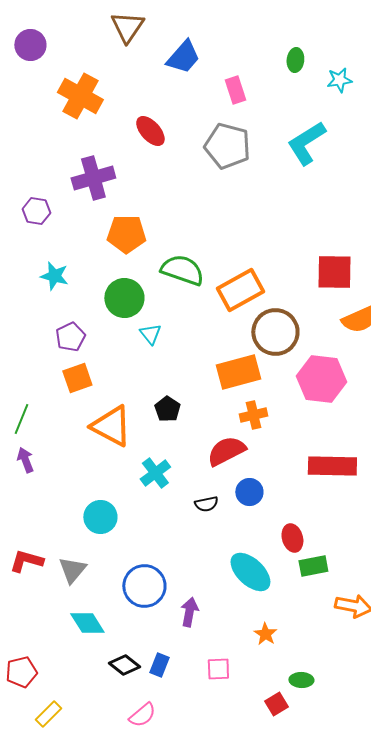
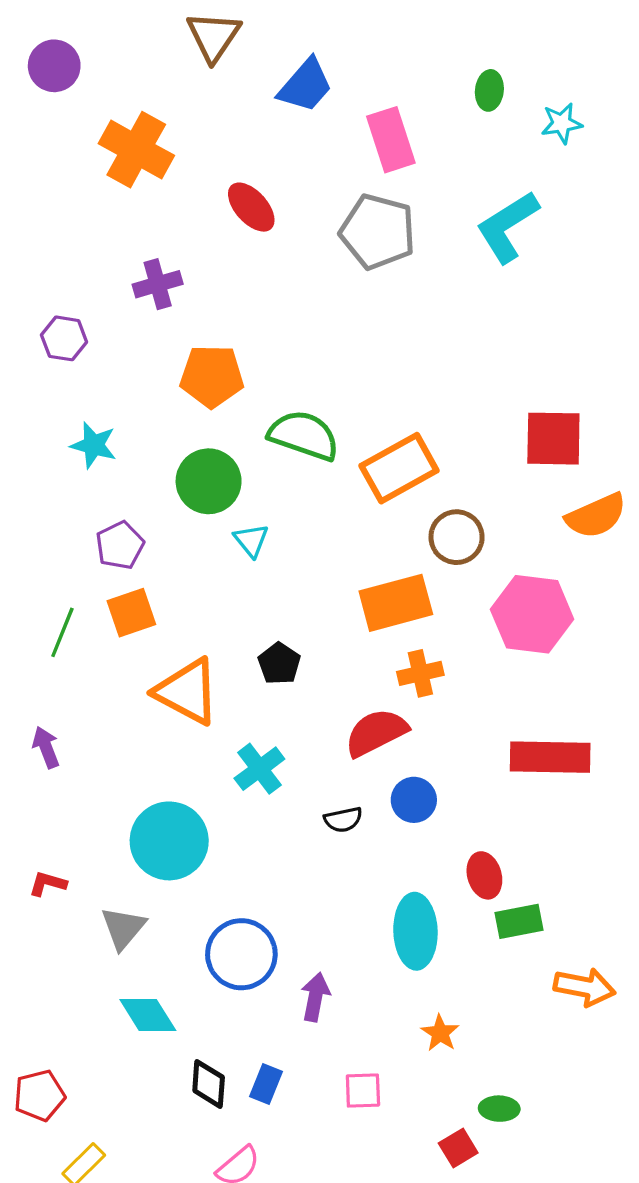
pink rectangle: (235, 90) -> (391, 140), size x1.4
purple cross: (93, 178) -> (158, 284), size x0.7
brown circle: (275, 332) -> (457, 537), size x0.7
green line: (21, 419) -> (62, 632), moved
cyan circle: (100, 517) -> (169, 841), size x1.4
red L-shape: (26, 561) -> (48, 884), moved, size x0.7
cyan ellipse: (250, 572) -> (415, 931), turned 45
black diamond: (124, 665) -> (209, 1084), turned 56

